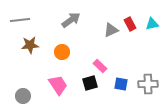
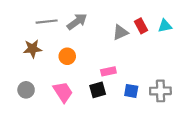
gray line: (20, 20) -> (47, 22), moved
pink rectangle: (100, 66) -> (108, 71), turned -56
gray circle: (23, 96) -> (26, 90), moved

